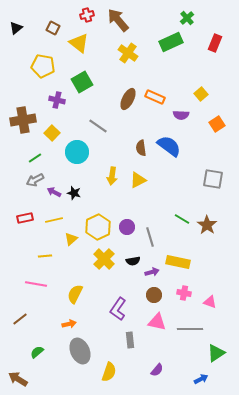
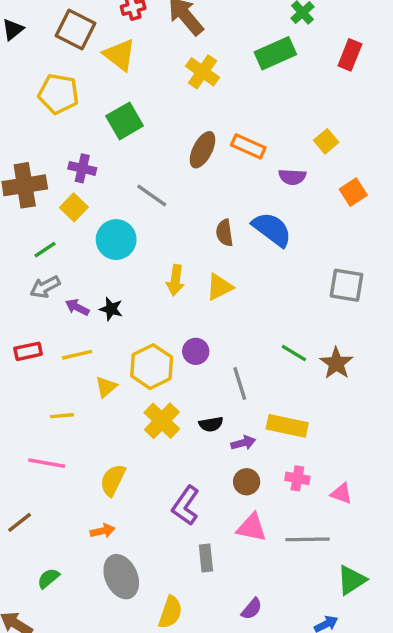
brown square: (53, 28) -> (75, 29), size x1.6
purple cross: (57, 100) -> (82, 168), moved
purple circle: (127, 227) -> (196, 351), moved

